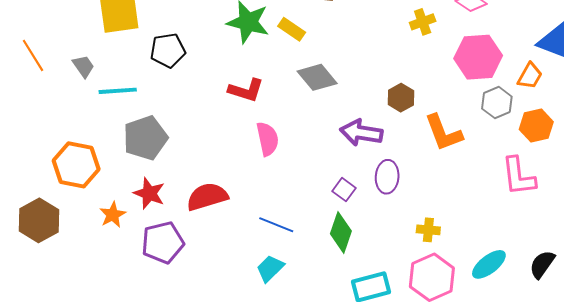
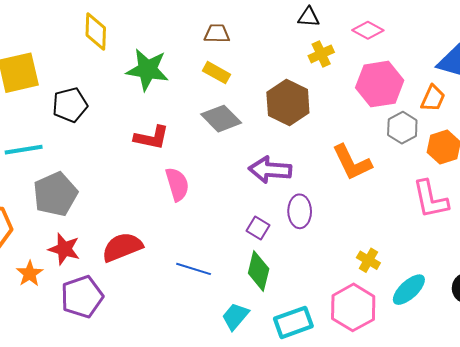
yellow rectangle: (292, 29) -> (216, 73), moved
brown hexagon: (401, 98) -> (288, 102), moved, size x1.6
yellow cross: (428, 230) -> (368, 260), moved, turned 30
cyan trapezoid: (270, 268) -> (235, 316), moved

